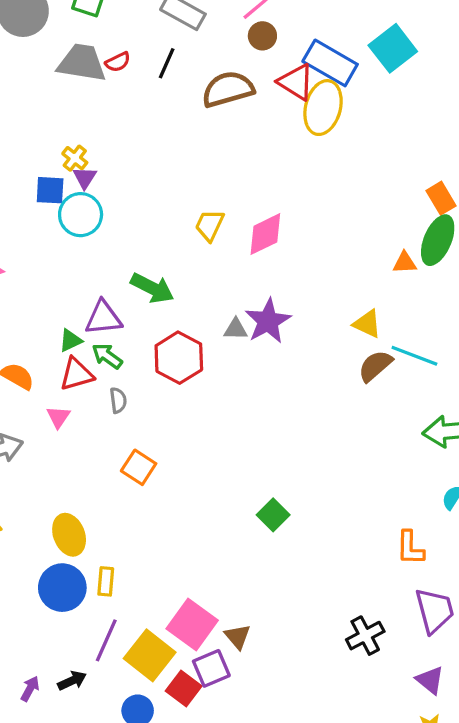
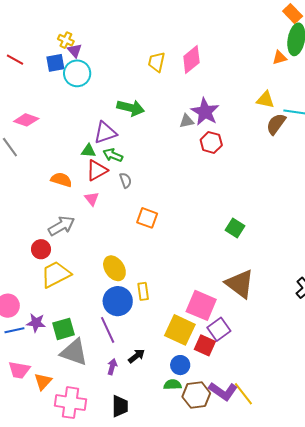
green triangle: (70, 340) -> (88, 151), turned 42
red hexagon: (179, 358) -> (211, 142), moved, size x0.7
brown triangle: (238, 637) -> (240, 284), moved, size x1.8
purple line: (106, 640) -> (108, 330), moved, turned -36

